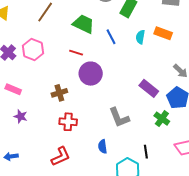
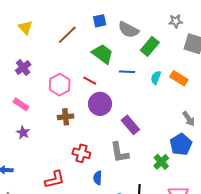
blue line: (111, 37) -> (127, 72), turned -70
pink hexagon: (33, 50) -> (60, 85), moved
purple rectangle: (149, 88) -> (130, 125), moved
red cross: (68, 122) -> (81, 153), moved

